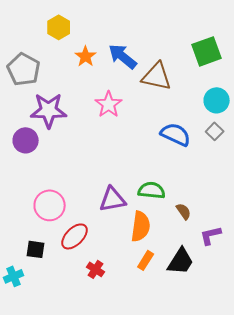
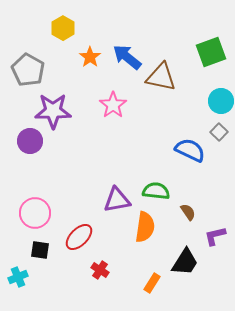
blue semicircle: (176, 134) -> (190, 150), moved
pink circle: (50, 205) -> (35, 213), moved
orange rectangle: (146, 260) -> (152, 283), moved

